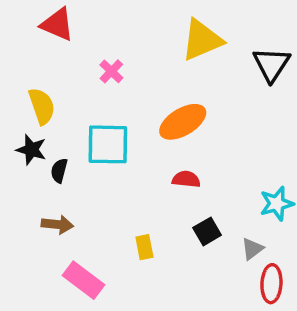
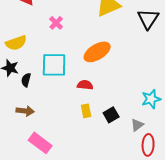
yellow semicircle: (42, 106) -> (16, 43), turned 90
red semicircle: (186, 179) -> (85, 85), moved
yellow rectangle: (144, 247) -> (86, 111), moved

